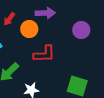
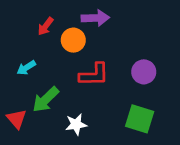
purple circle: (81, 30) -> (144, 72), moved

